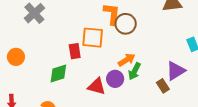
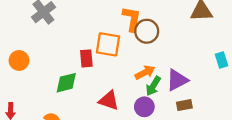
purple triangle: (176, 71) -> (177, 80), moved
purple circle: (115, 79) -> (144, 107), moved
brown rectangle: (163, 86) -> (184, 105), turned -72

